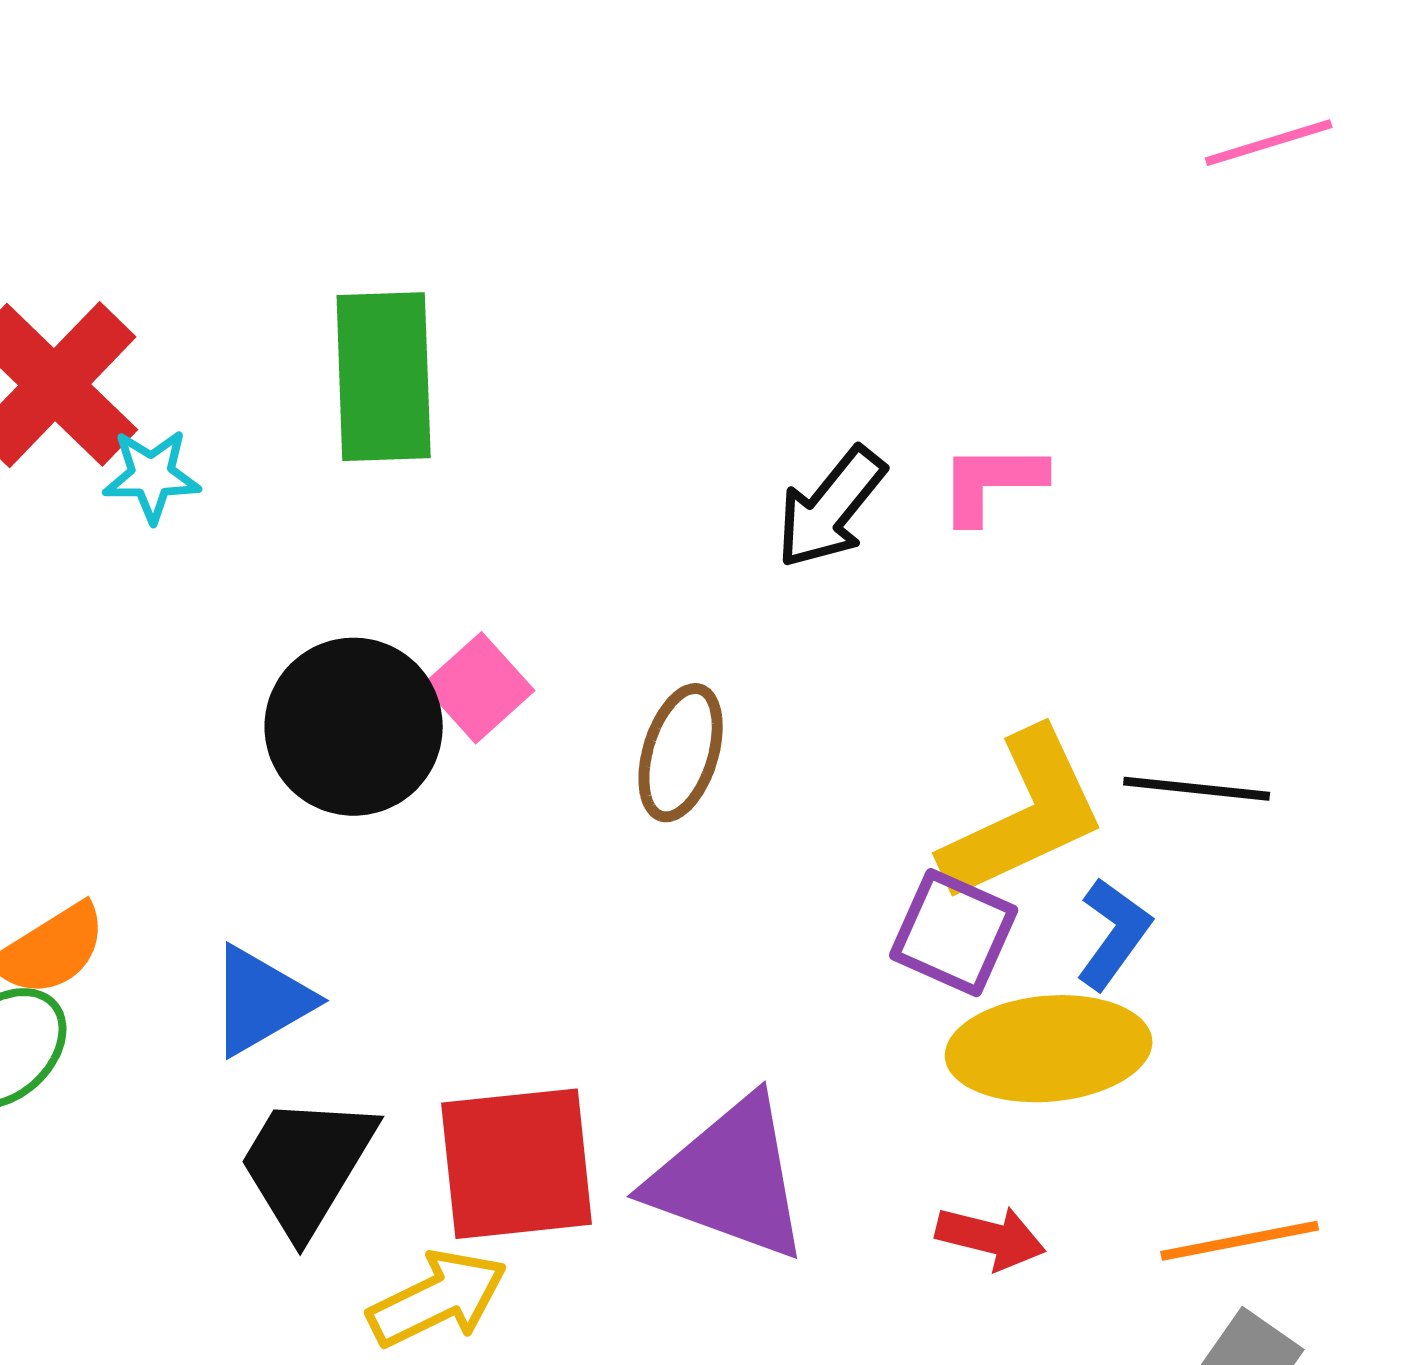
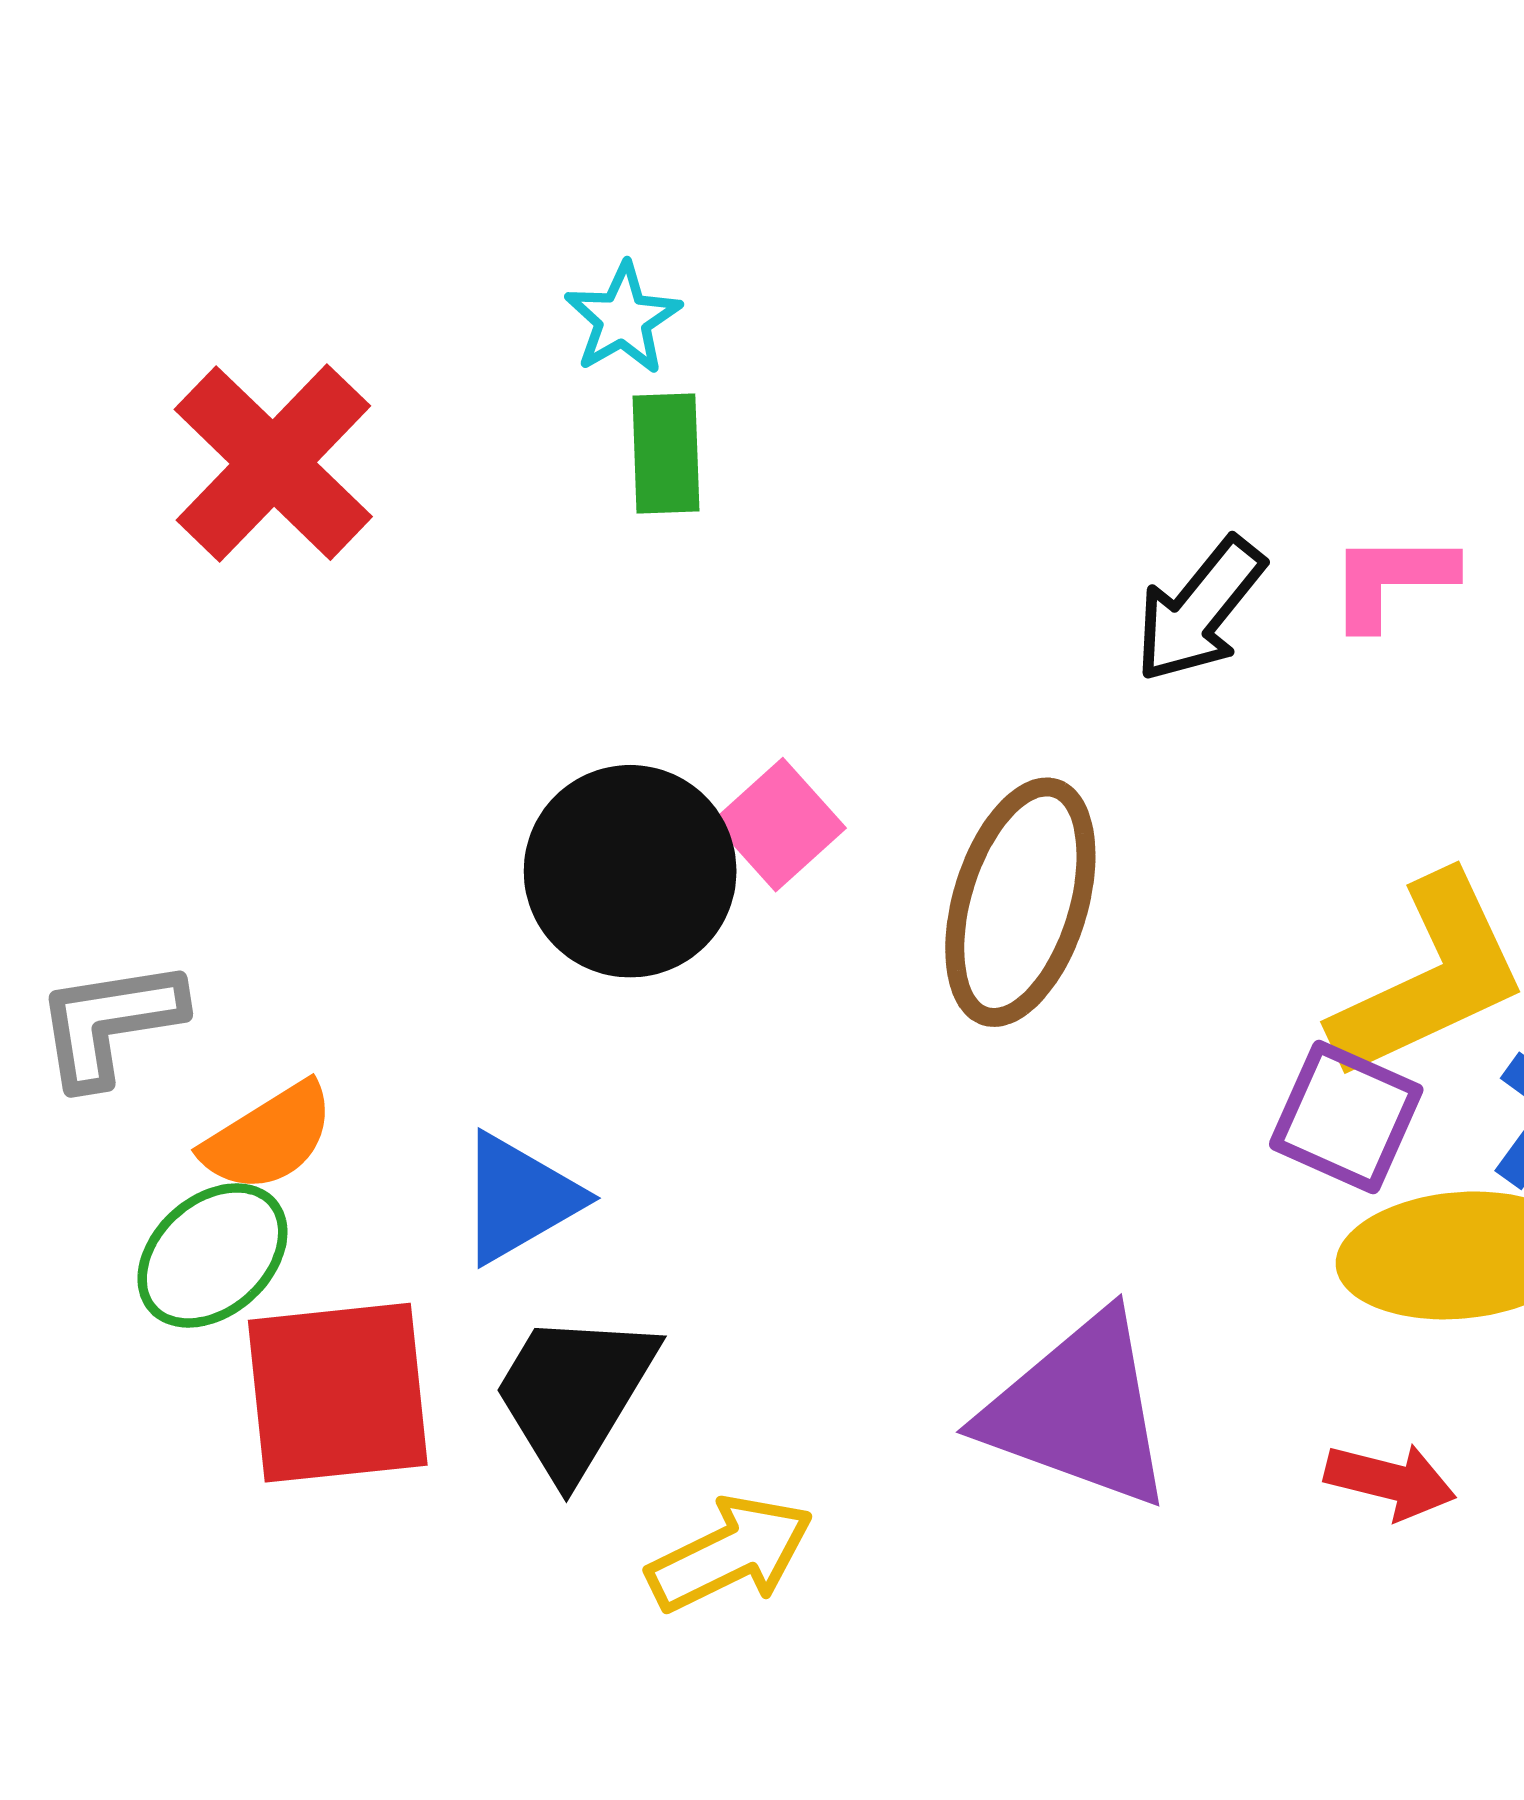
green rectangle: (384, 377) -> (666, 453), size x0.6
cyan star: (152, 476) -> (623, 319), moved, turned -30
brown ellipse: (681, 753) -> (1020, 902), size x1.5
red square: (517, 1164) -> (338, 1393), moved

